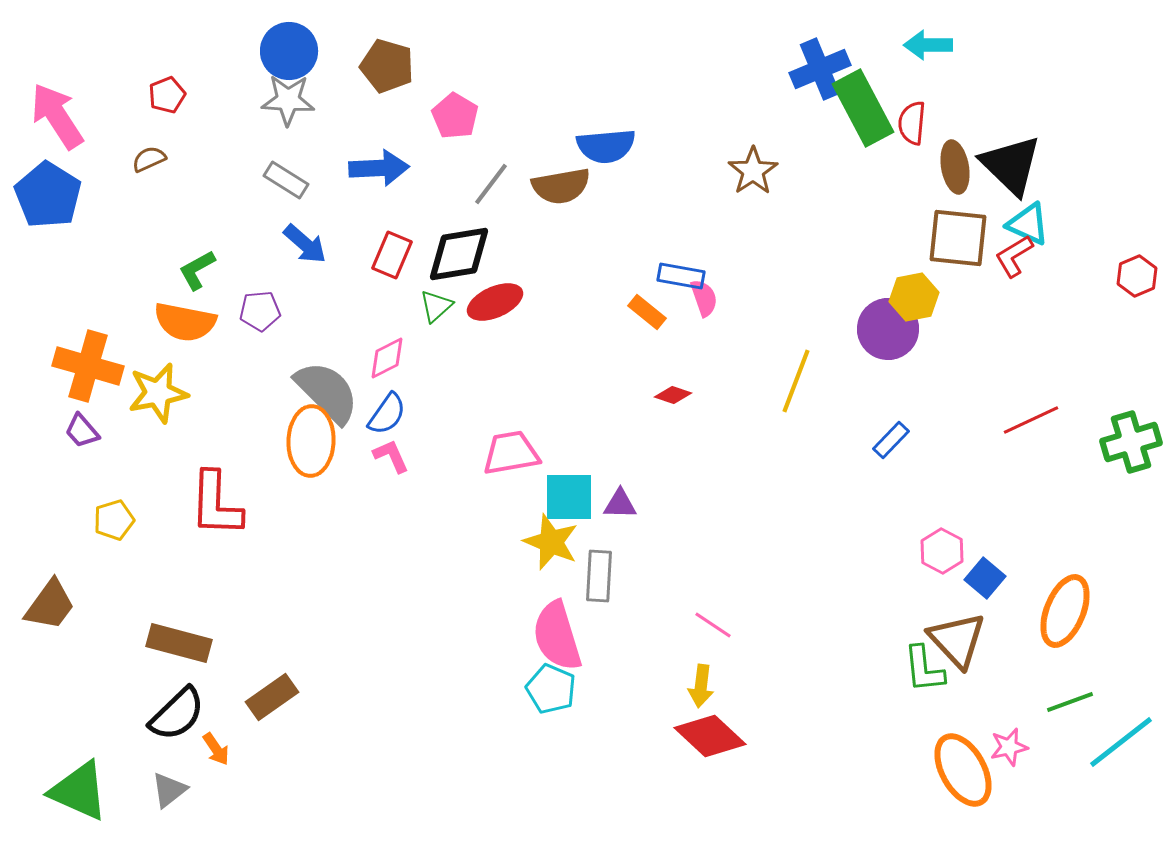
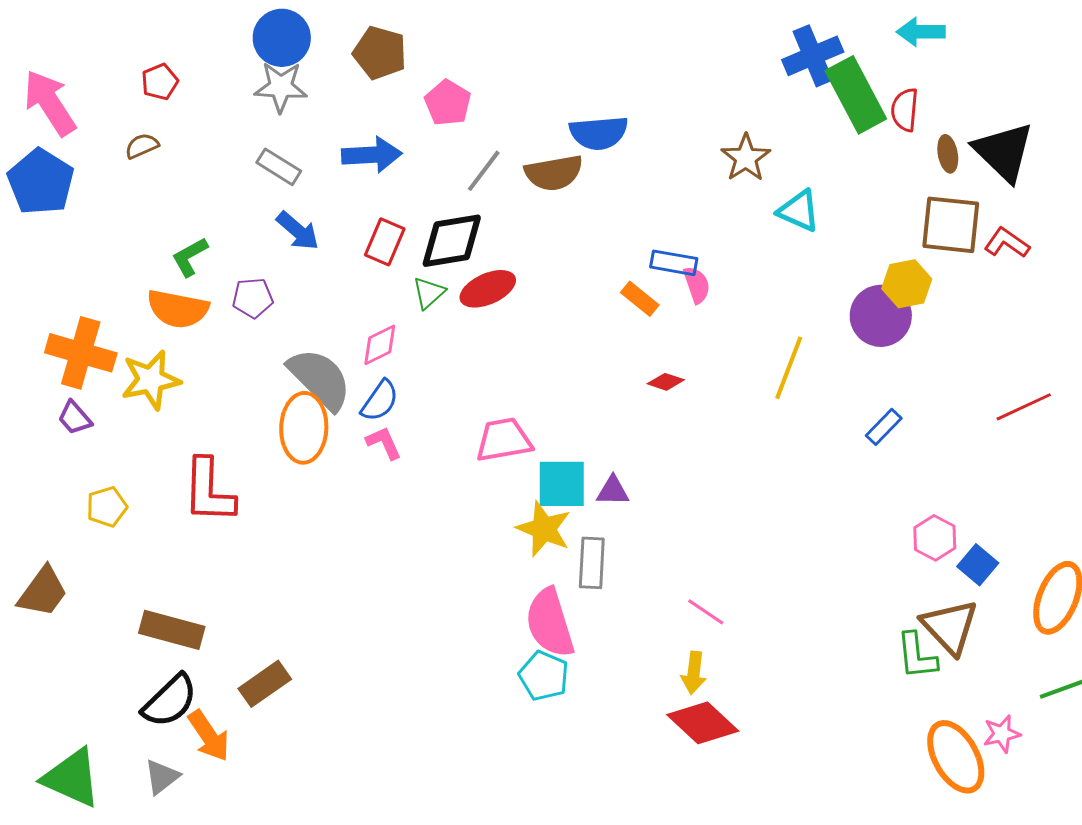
brown ellipse: (955, 167) -> (948, 154), size x0.7
cyan triangle: (1028, 224) -> (799, 211), moved
red L-shape: (1014, 256) -> (1007, 243), turned 66
orange arrow: (216, 749) -> (209, 736), size x1.6

